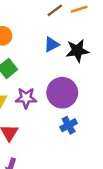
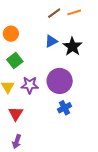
black star: (77, 51) -> (72, 47), turned -30

